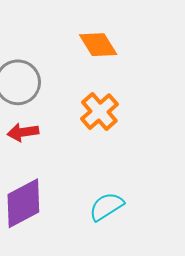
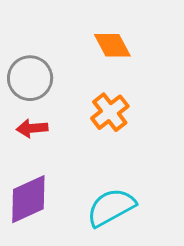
cyan semicircle: (106, 206) -> (111, 207), size x1.4

